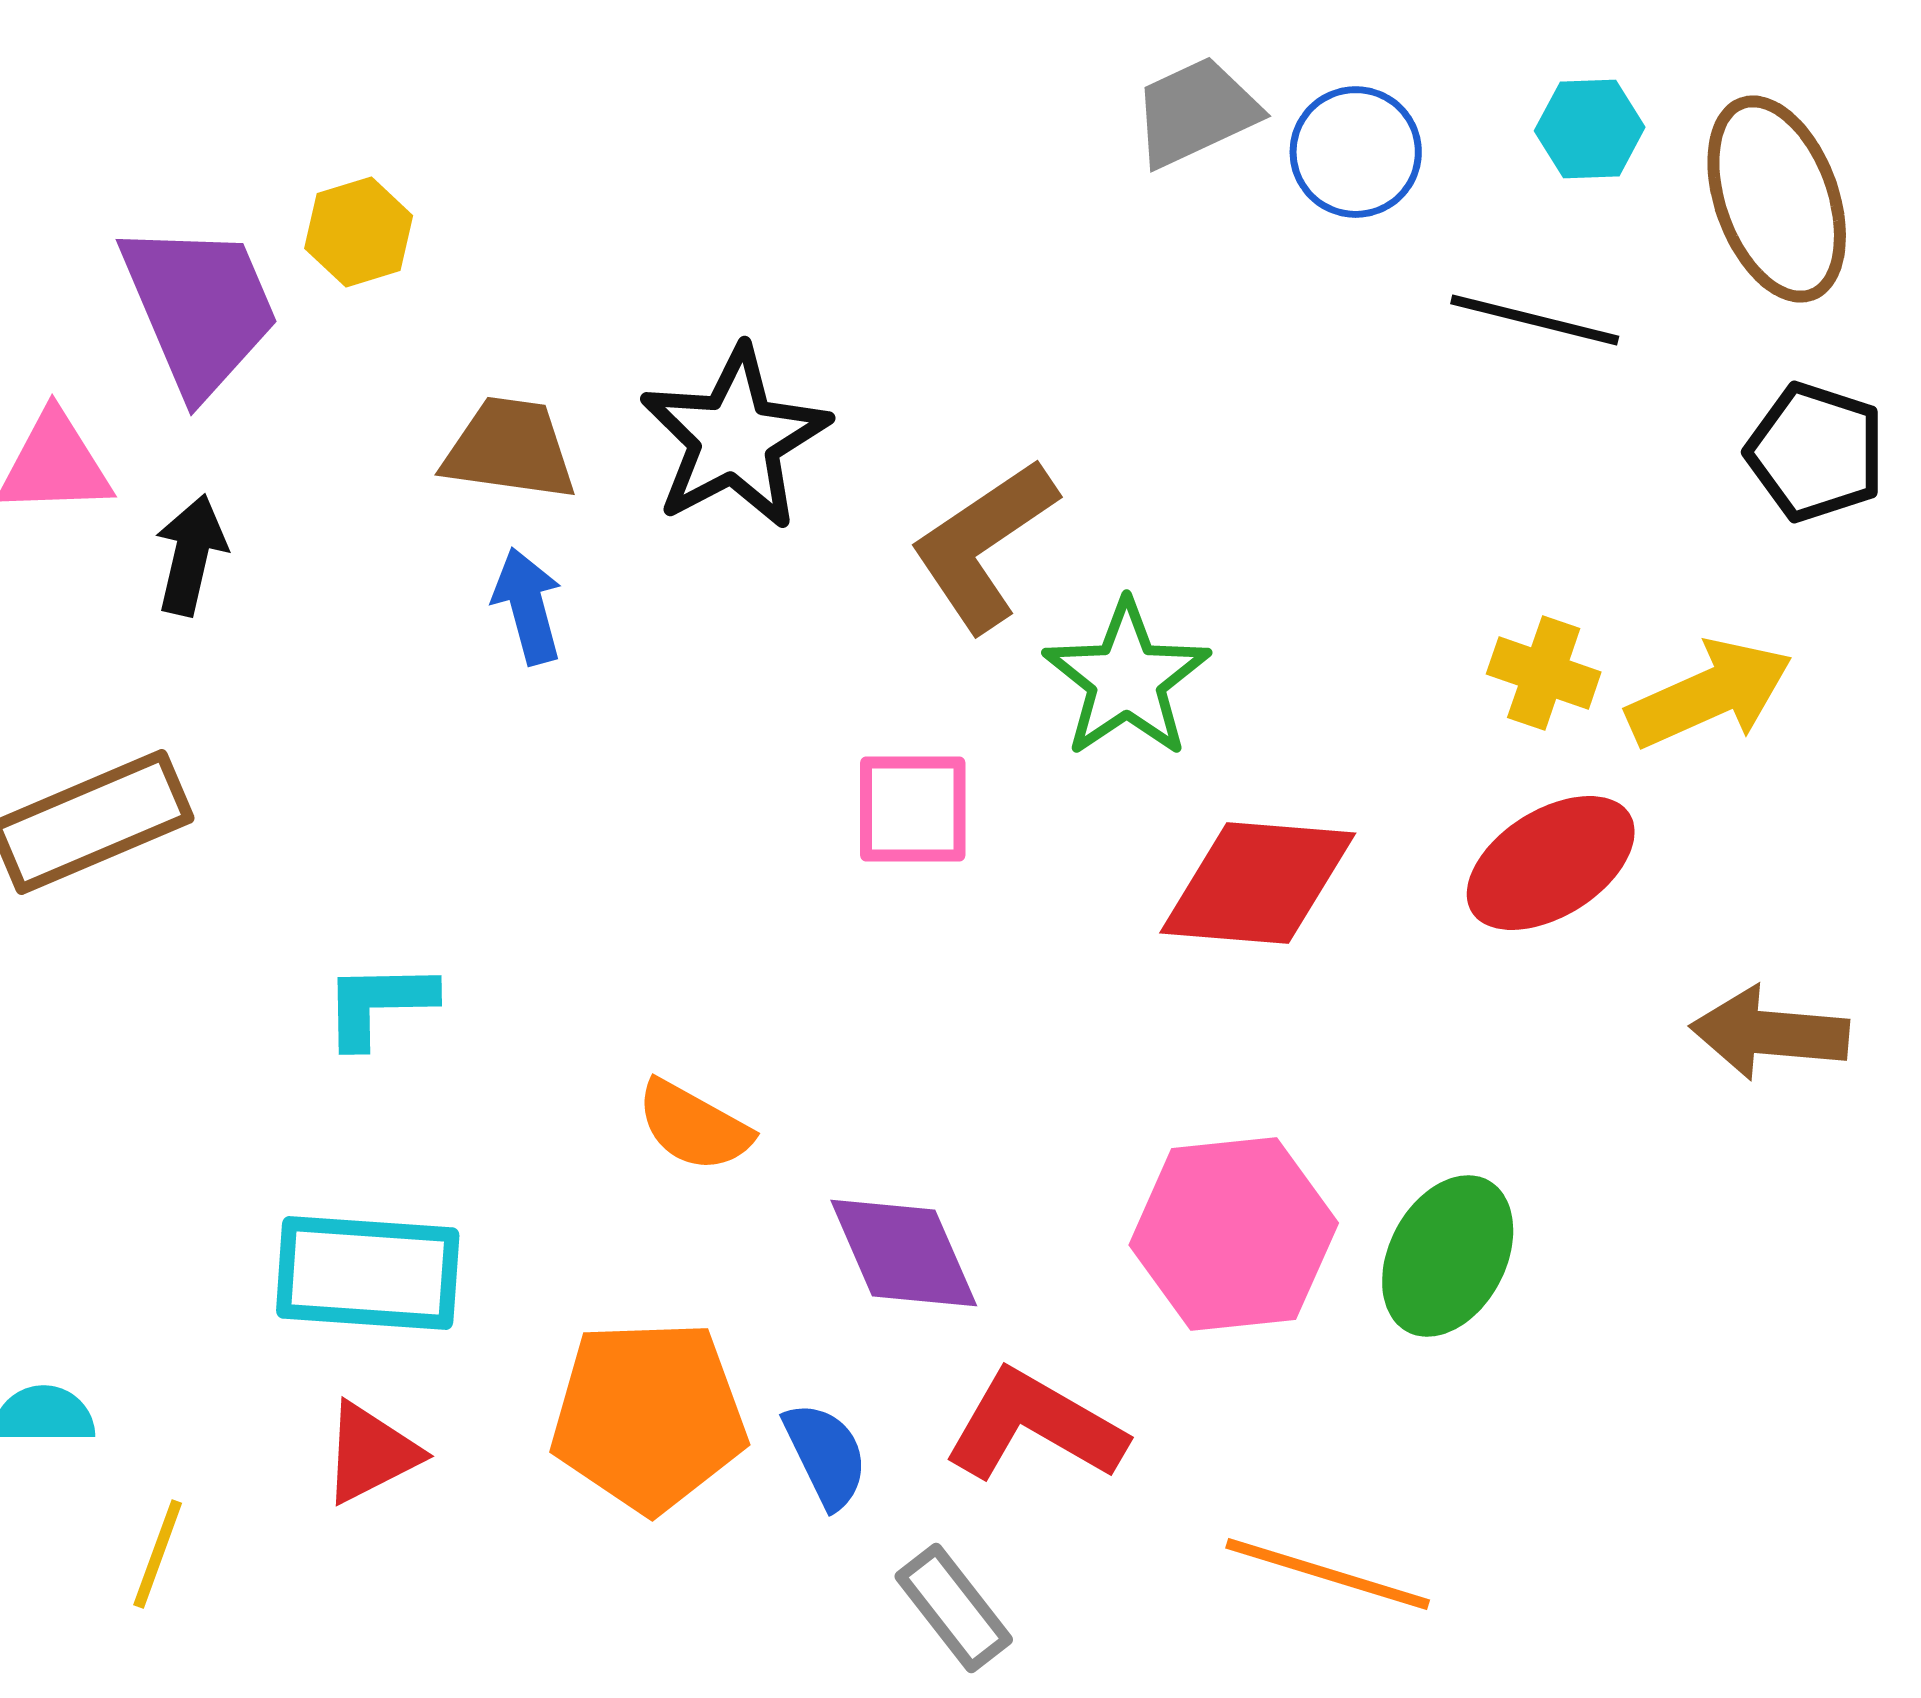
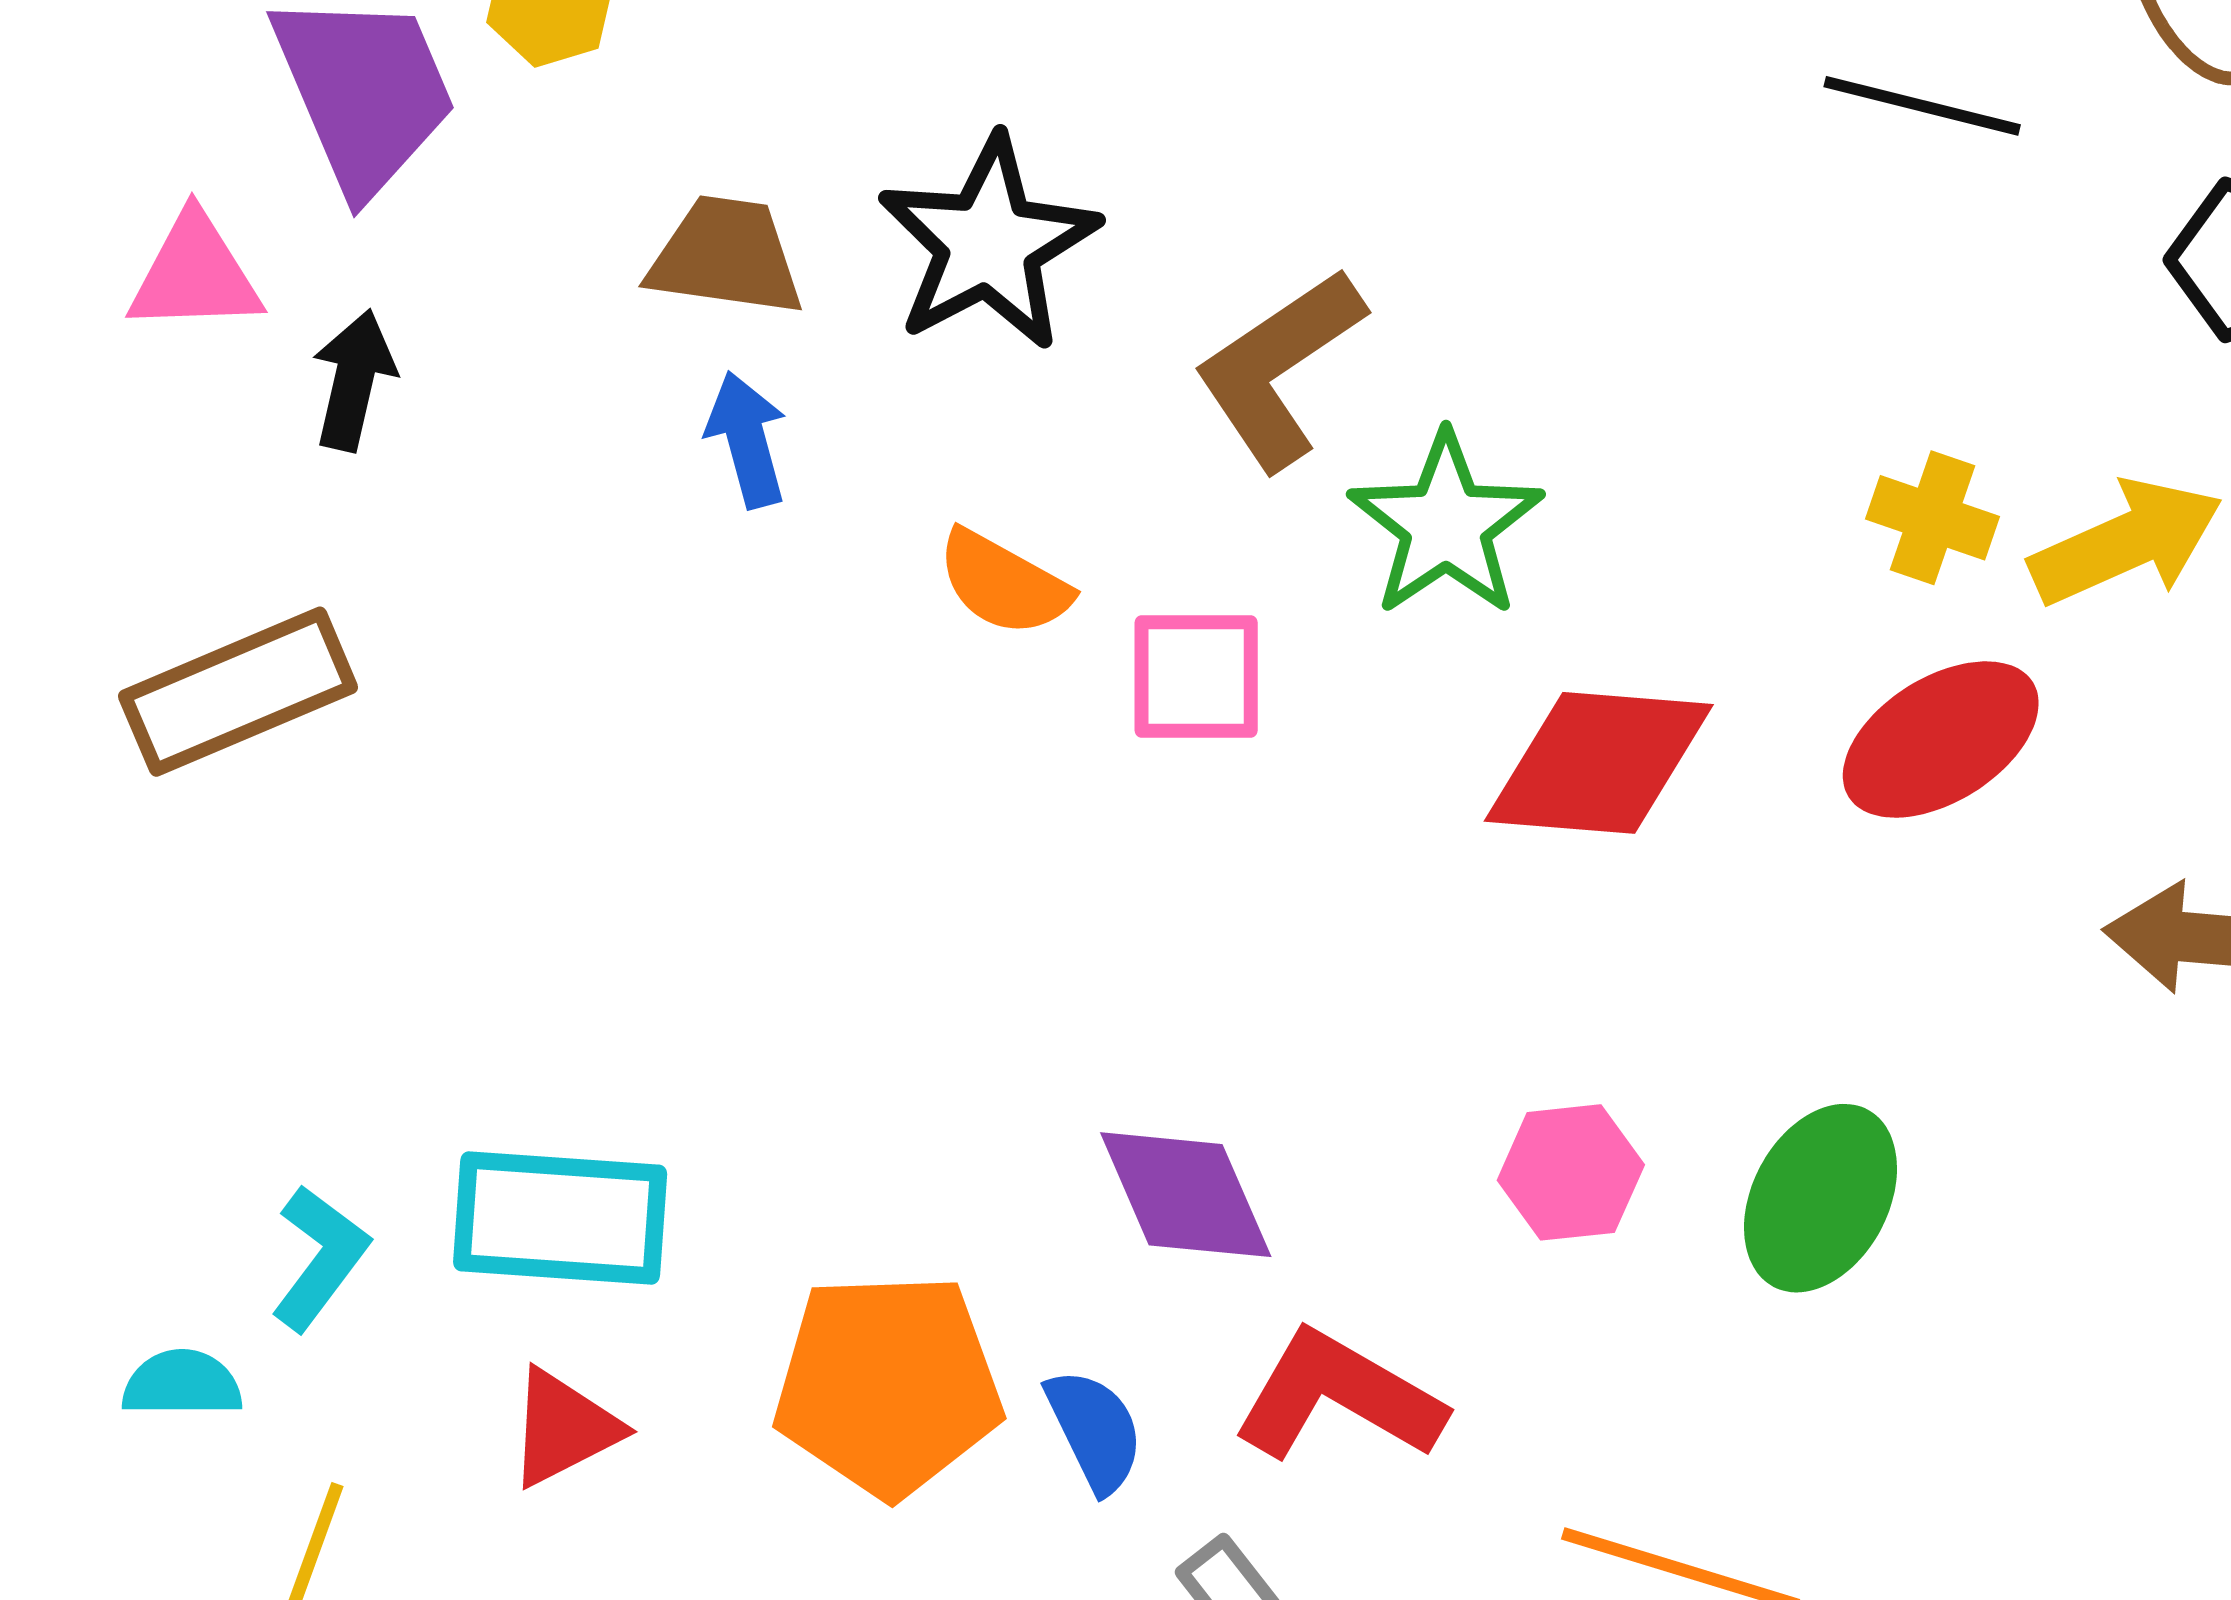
cyan L-shape: (379, 1004) -> (320, 1258), moved, turned 128
orange semicircle: (694, 1126) -> (1004, 583), moved
pink hexagon: (1234, 1234) -> (1571, 1172), size x0.6

